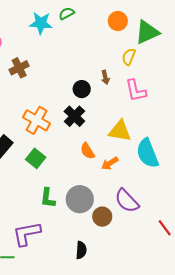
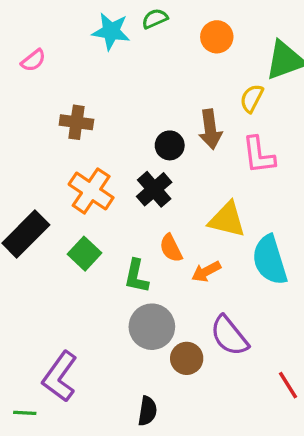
orange circle: (118, 21) -> (217, 37), moved
brown cross: (19, 68) -> (76, 122), moved, turned 30
brown arrow: (105, 77) -> (210, 129), size x1.6
green L-shape: (48, 198) -> (136, 276), moved
purple L-shape: (27, 234) -> (60, 377), turned -48

